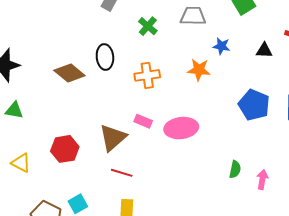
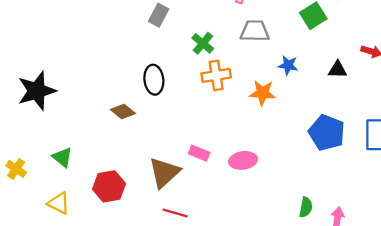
brown diamond: (69, 73) -> (123, 111), moved, size x0.7
orange cross: (147, 75) -> (216, 75), moved
green triangle: (14, 110) -> (62, 157), moved, turned 30
pink ellipse: (181, 128) -> (243, 160), size x0.7

